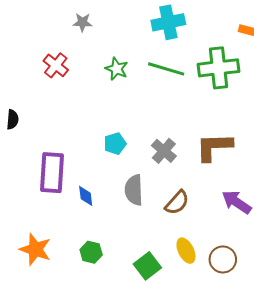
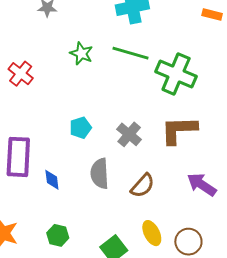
red cross: (56, 65) -> (21, 74), moved
green cross: (219, 68) -> (176, 74), moved, turned 30

